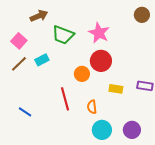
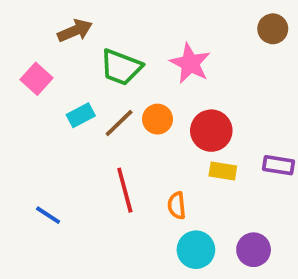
red circle: (101, 61) -> (211, 131), moved
brown line: (19, 64) -> (119, 123), moved
orange circle: (82, 74) -> (158, 119), moved

